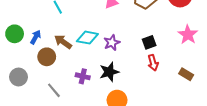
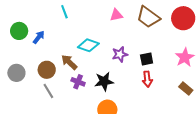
brown arrow: (63, 42) -> (69, 62), moved
purple star: (112, 43) -> (120, 54), moved
brown circle: (47, 57) -> (47, 70), moved
brown rectangle: (186, 74) -> (186, 89), moved

